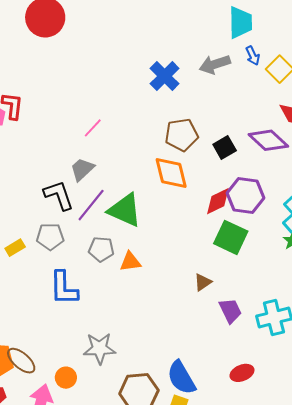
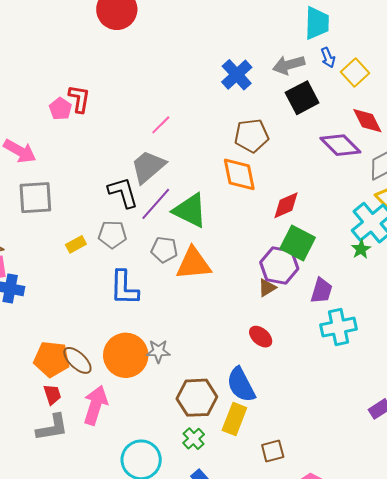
black square: (225, 148) -> (302, 98), moved, size x1.4
gray trapezoid: (82, 169) -> (148, 167), size x1.4
purple hexagon: (245, 196) -> (279, 266), moved
orange triangle: (130, 262) -> (194, 264), size x1.6
purple trapezoid: (230, 311) -> (321, 291), moved, turned 40
gray star: (100, 348) -> (158, 351), size x0.7
red ellipse: (242, 373) -> (261, 337), moved, turned 60
orange circle: (66, 378) -> (126, 355), moved, size x2.0

